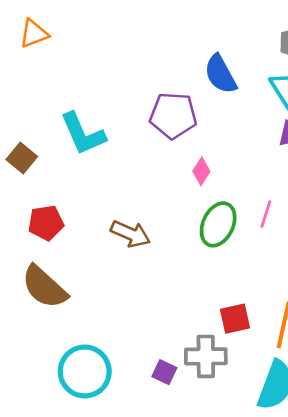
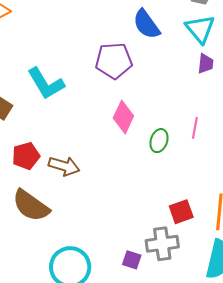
pink diamond: (201, 171) -> (123, 117), moved, size x1.5
green ellipse: (218, 224) -> (159, 141), size x0.7
brown arrow: (130, 234) -> (64, 166), moved

